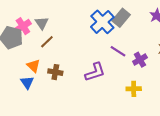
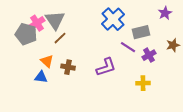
gray rectangle: (121, 18) -> (141, 32), moved, turned 36
gray triangle: (42, 23) -> (55, 20), size x1.5
blue triangle: (27, 83) -> (41, 77), turned -48

